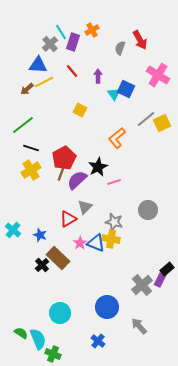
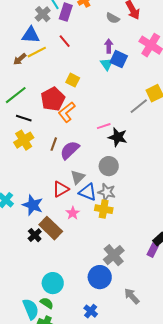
gray semicircle: (120, 48) -> (113, 18), turned -80
purple arrow: (98, 76) -> (109, 46), moved
gray line: (146, 119) -> (139, 106), moved
orange L-shape: (117, 138) -> (67, 112), moved
red pentagon: (64, 158) -> (53, 99), moved
black star: (98, 167) -> (118, 137), moved, turned -30
pink line: (114, 182) -> (104, 126), moved
gray circle: (148, 210) -> (109, 166), moved
blue star: (40, 235) -> (33, 205), size x1.5
blue triangle: (96, 243) -> (88, 192), moved
gray cross: (142, 285) -> (114, 255), moved
green semicircle: (21, 333) -> (47, 303), moved

